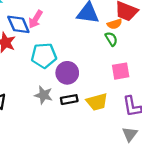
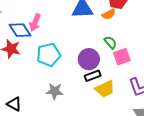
green semicircle: (111, 39) -> (110, 42), moved
purple circle: (67, 73) -> (89, 59), moved
black rectangle: (69, 100) -> (93, 76), moved

